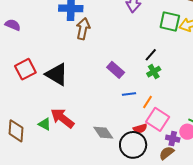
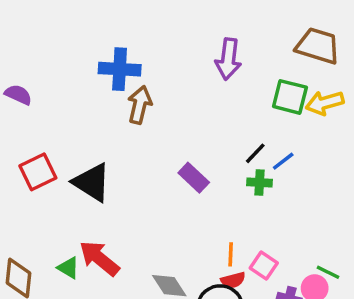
green cross: (154, 72) -> (260, 183), turned 32
blue line: (129, 94) -> (283, 161), moved, turned -32
orange line: (148, 102) -> (231, 254), moved, turned -32
pink square: (158, 119) -> (264, 265), size x0.7

